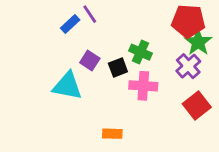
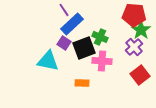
blue rectangle: (70, 24) -> (72, 24), moved, size x1.6
black square: (118, 68) -> (84, 48), size x1.6
orange rectangle: (112, 134) -> (82, 83), moved

